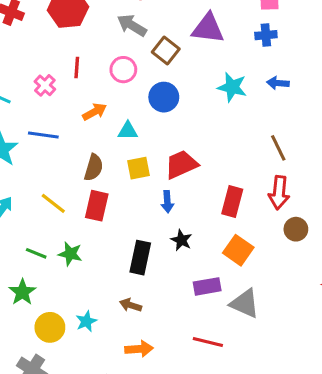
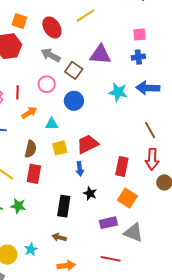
red line: (77, 68) -> (18, 92), moved
blue arrow: (278, 83) -> (148, 88), size x1.6

